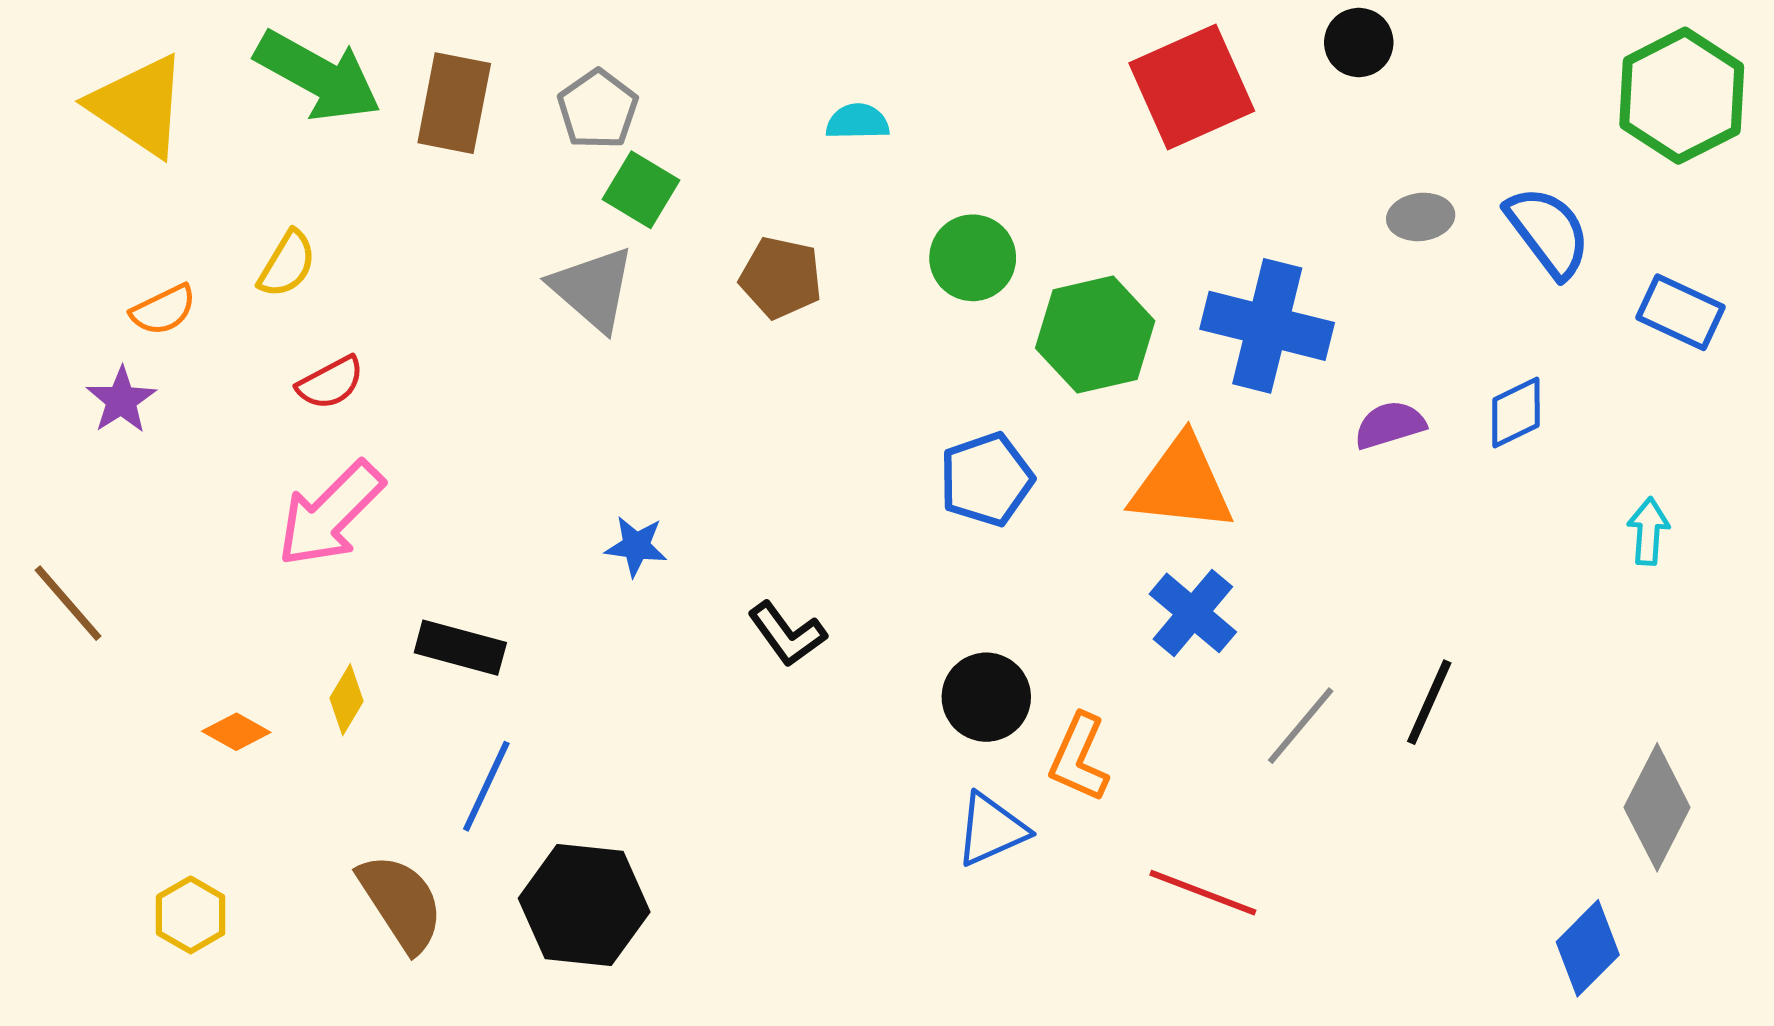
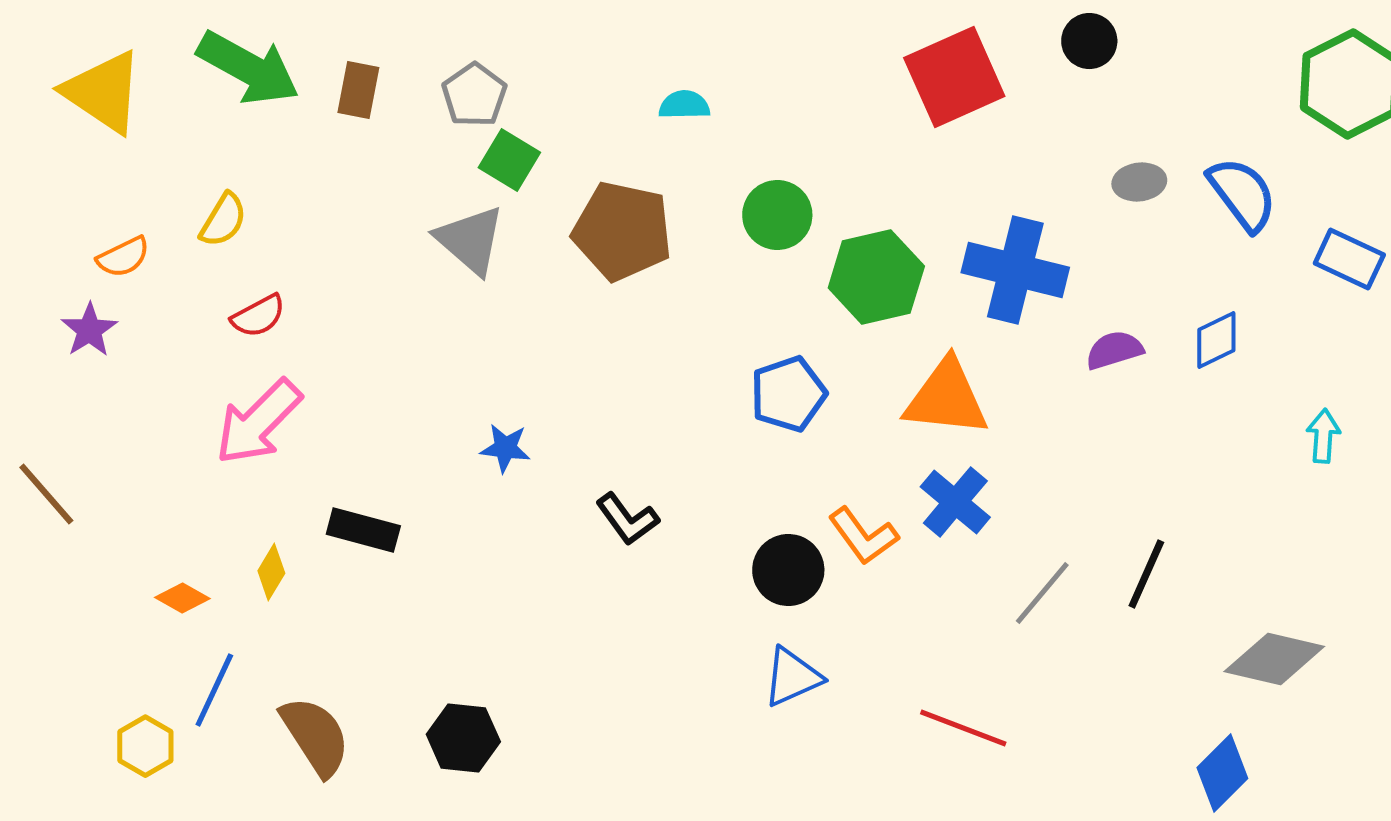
brown rectangle: (454, 103) -> (358, 90), size x0.7
brown pentagon: (781, 278) -> (622, 231), size x1.5
orange L-shape: (1079, 758) -> (863, 536), moved, turned -60
blue line: (486, 786) -> (214, 690), moved
gray diamond: (1657, 807) -> (1274, 659), moved, turned 76
black hexagon: (584, 905) -> (463, 738), size x0.7
blue diamond: (1588, 948) -> (1222, 773), moved

